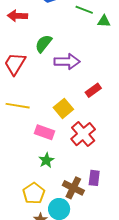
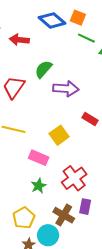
red rectangle: (93, 90) -> (90, 119), turned 63
red cross: (83, 134) -> (74, 178), moved

